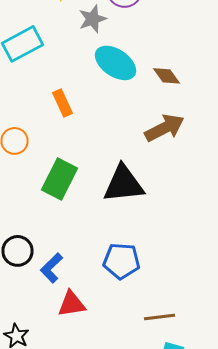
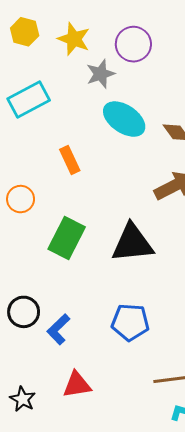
red triangle: (72, 304) -> (77, 385), moved

